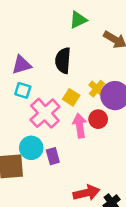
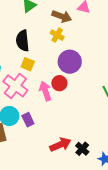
yellow cross: (97, 89) -> (57, 35), moved
yellow square: (71, 97) -> (28, 64), moved

